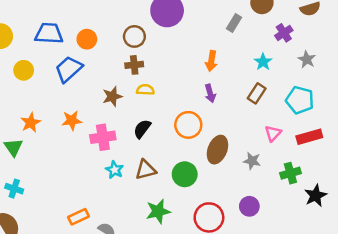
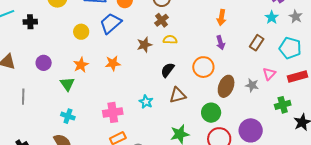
cyan star: (263, 62) -> (272, 17), moved
brown cross: (134, 65) -> (162, 20), turned -32
yellow circle: (24, 70) -> (81, 32), moved
pink cross: (103, 137) -> (113, 112), moved
gray star: (252, 161) -> (252, 85), moved
brown triangle: (146, 170) -> (178, 95), moved
green circle: (185, 174) -> (211, 113), moved
purple circle: (249, 206) -> (251, 130), size x1.5

